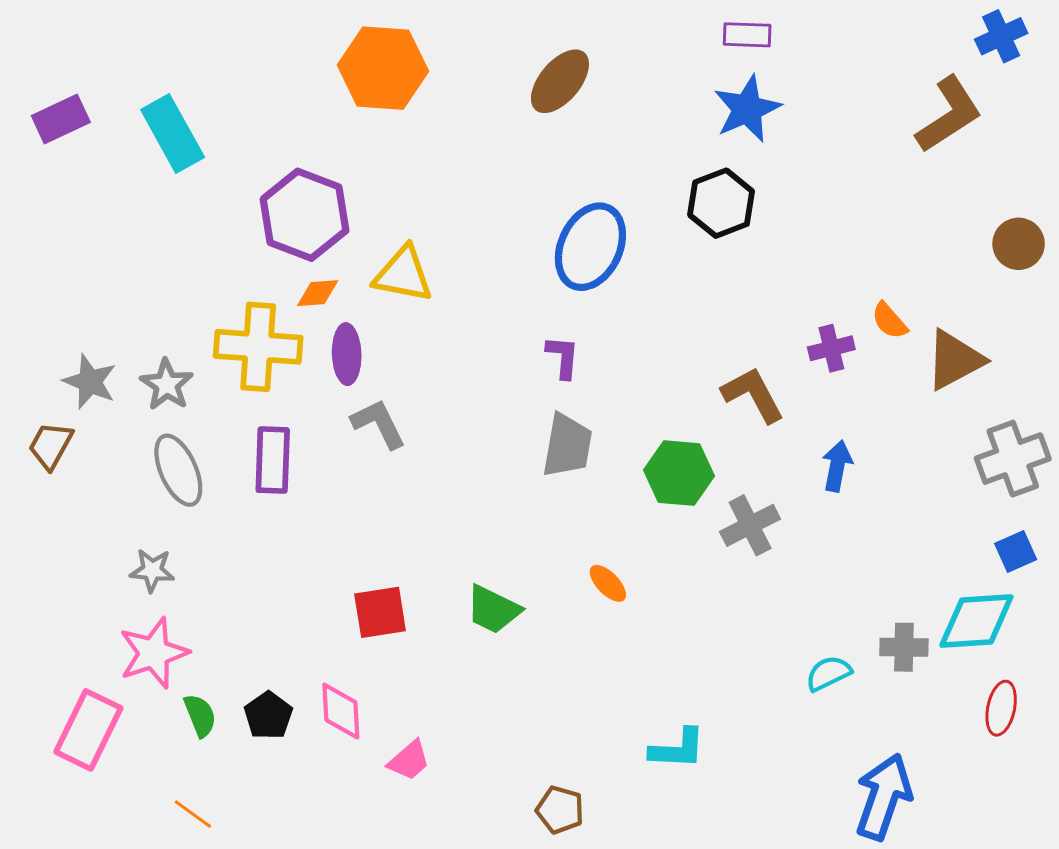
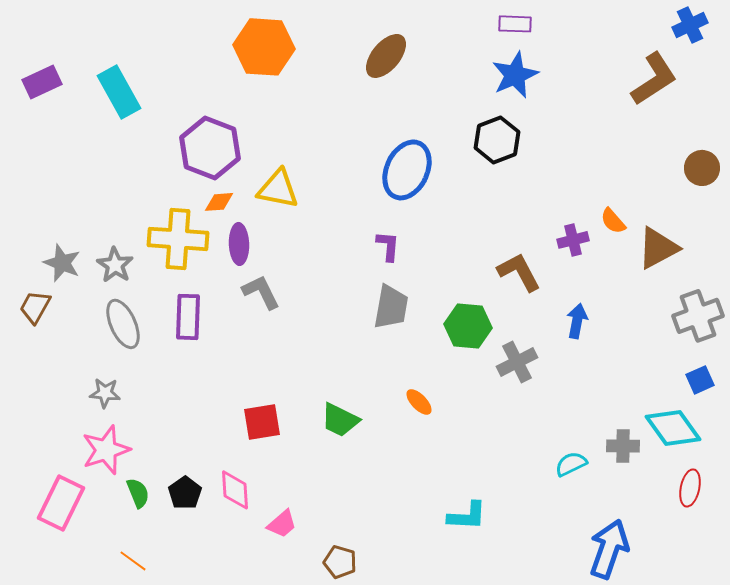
cyan diamond: (976, 621) -> (673, 428), turned 58
brown pentagon: (560, 810) -> (340, 562), moved

